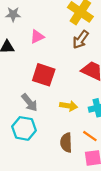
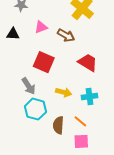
brown arrow: (81, 40) -> (66, 35), moved, turned -102
cyan hexagon: (24, 128) -> (35, 109), moved

